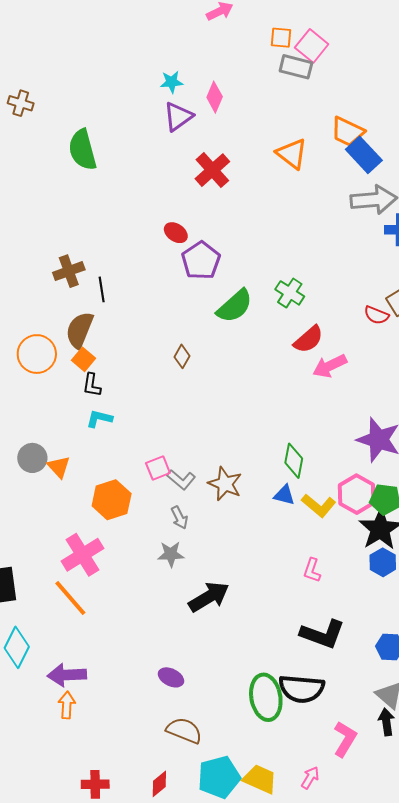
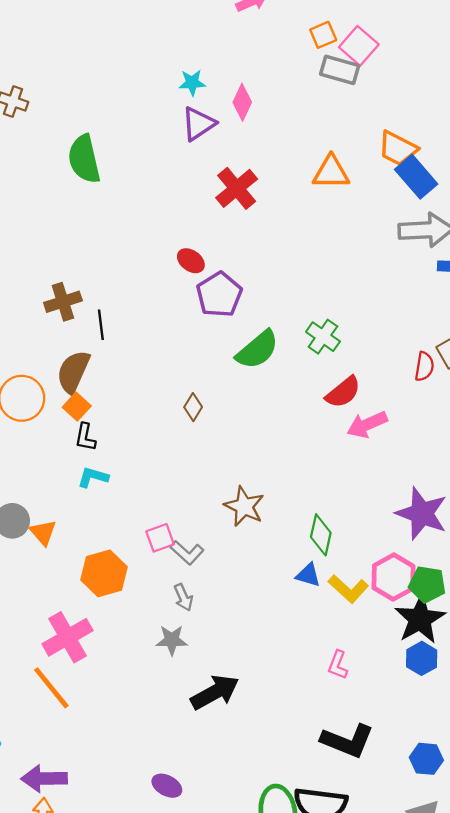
orange square: (281, 38) -> (323, 35), turned -30
orange triangle: (292, 154) -> (331, 172), turned -40
red semicircle: (376, 315) -> (424, 366), turned -105
brown star: (225, 484) -> (244, 506), moved

